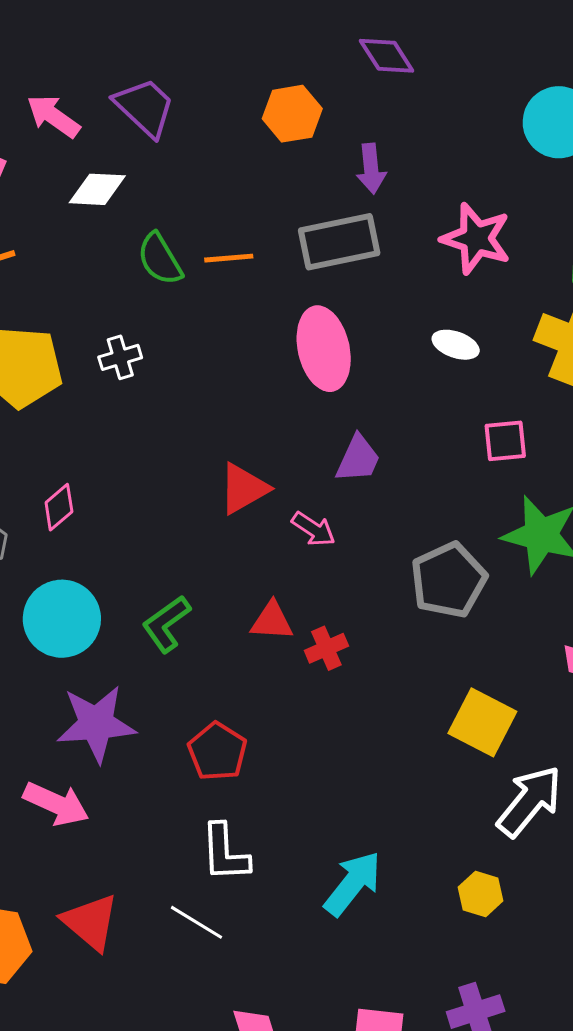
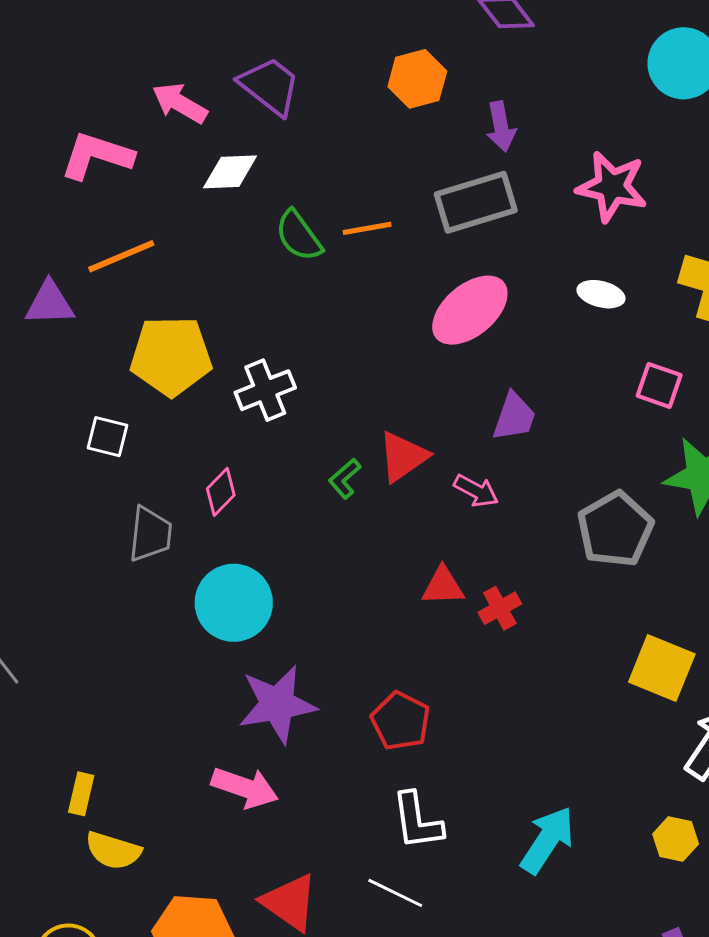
pink ellipse: (324, 349) -> (470, 310), turned 68
white cross: (120, 357) -> (265, 390), moved, size x1.4
pink square: (505, 441) -> (659, 385), turned 30
green L-shape: (166, 624) -> (345, 479), moved, size x0.7

